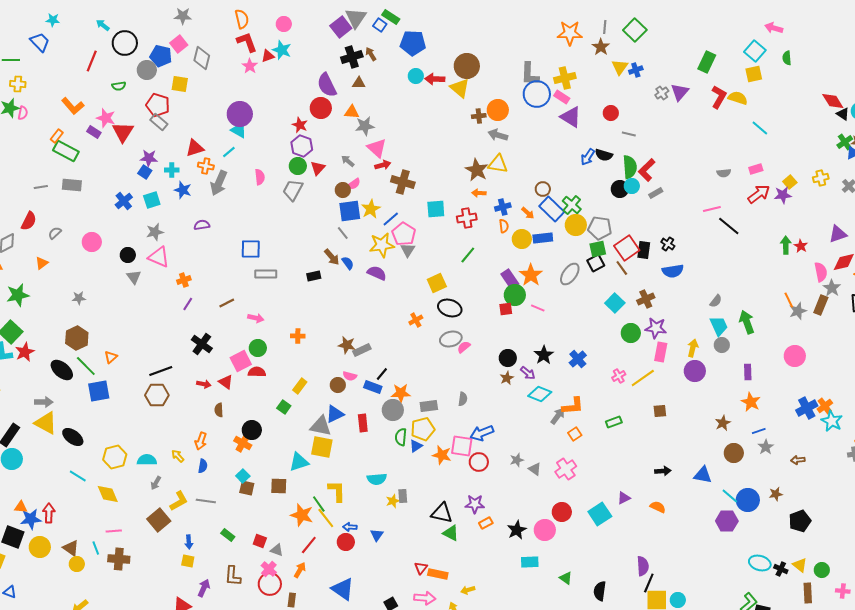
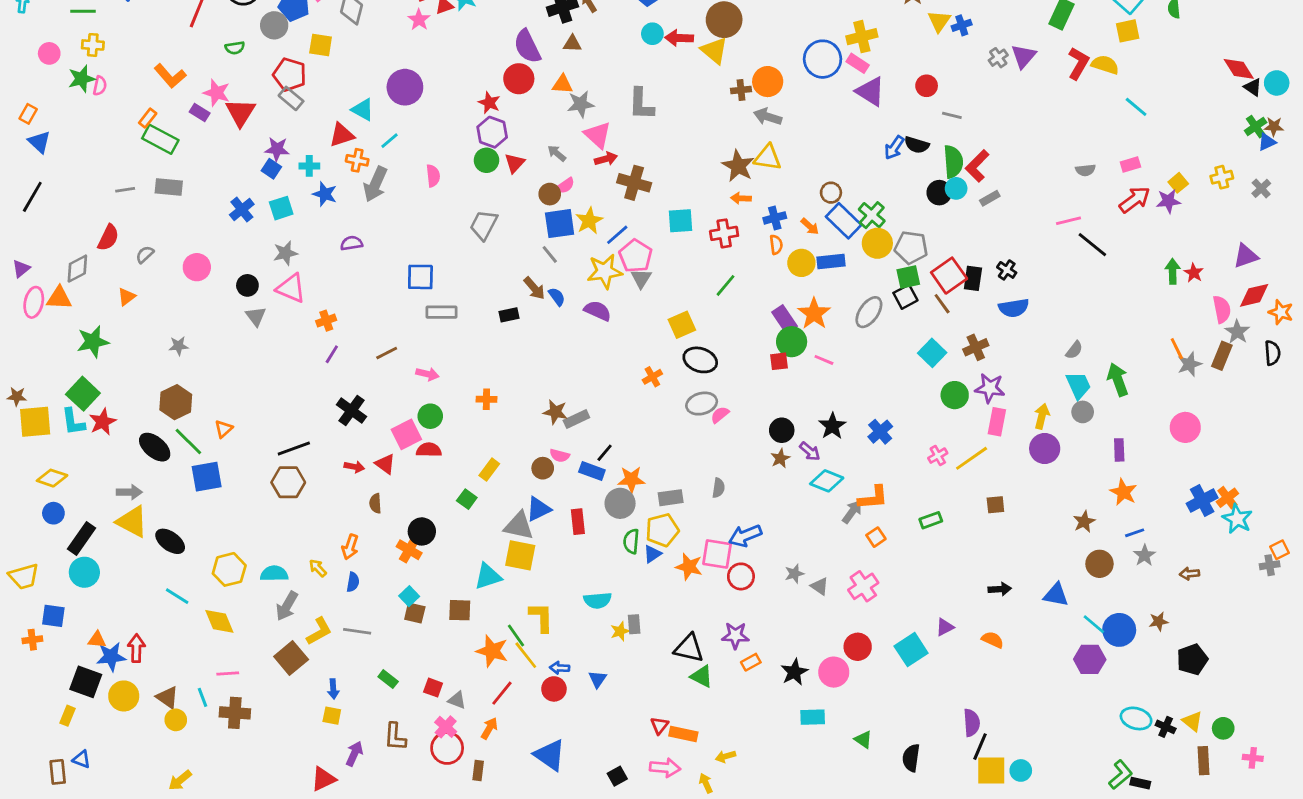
gray L-shape: (530, 74) -> (641, 104), moved
cyan triangle: (239, 130) -> (363, 110), moved
gray trapezoid: (293, 190) -> (484, 225), moved
gray arrow: (156, 483) -> (287, 606), size x1.5

